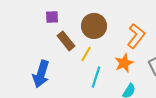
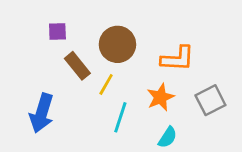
orange L-shape: (136, 36) -> (178, 59), turned 55

